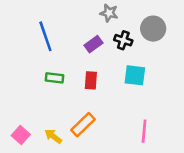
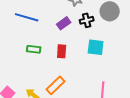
blue line: (45, 36) -> (27, 17), turned -55
black cross: (123, 40) -> (87, 20), turned -32

